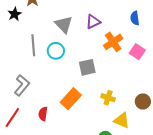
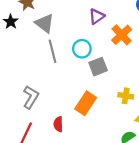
gray triangle: (64, 24) -> (45, 23), moved
gray line: (33, 45) -> (53, 51), moved
cyan circle: (56, 51) -> (82, 49), moved

